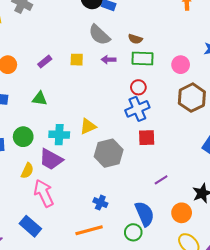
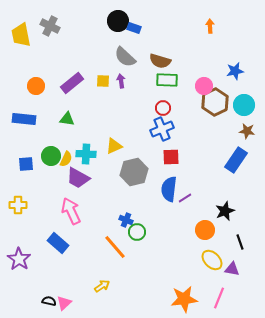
brown semicircle: (135, 39) -> (160, 61), size x1.5
purple arrow: (109, 60) -> (121, 81), moved, turned 80
purple rectangle: (45, 62) -> (72, 83), size x1.6
brown hexagon: (192, 98) -> (215, 102), moved
yellow semicircle: (27, 171) -> (66, 159), moved
blue semicircle: (145, 214) -> (169, 189), moved, turned -150
orange line: (89, 230) -> (115, 247), turned 64
green circle: (133, 232) -> (137, 232), moved

